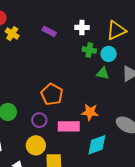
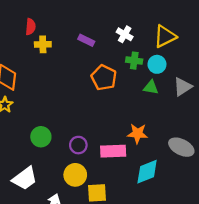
white cross: (82, 27) -> (125, 34), turned 32
yellow cross: (12, 34) -> (43, 44), turned -32
orange pentagon: (52, 94) -> (104, 78), moved

